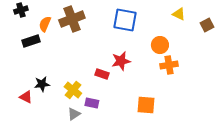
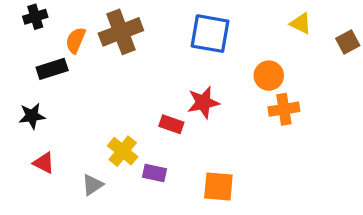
black star: (42, 84) -> (32, 116), moved
orange square: (146, 105) -> (218, 186), moved
gray triangle: (74, 114) -> (92, 185), moved

